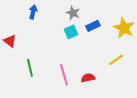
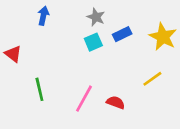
pink line: (64, 75) -> (84, 99), turned 45
red semicircle: (88, 78) -> (116, 102), turned 32

